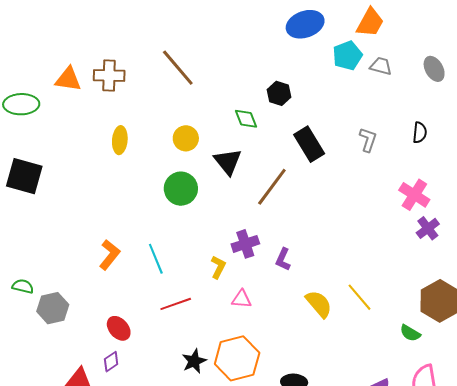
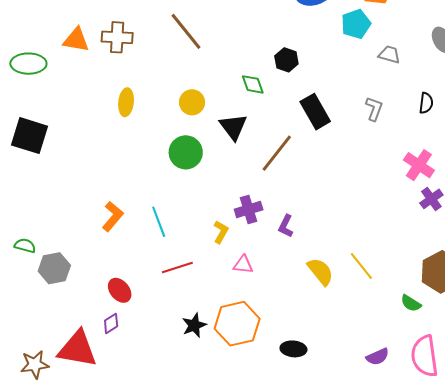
gray trapezoid: (381, 66) -> (389, 55), moved

